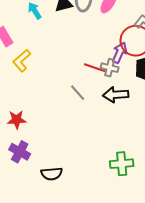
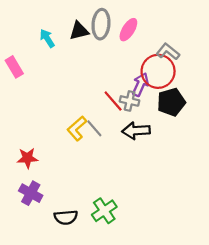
yellow L-shape: (22, 61) -> (77, 128), moved
red line: (95, 68) -> (113, 101), turned 30
green cross: (122, 164) -> (104, 211), moved, turned -30

